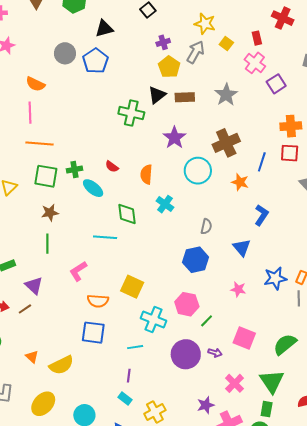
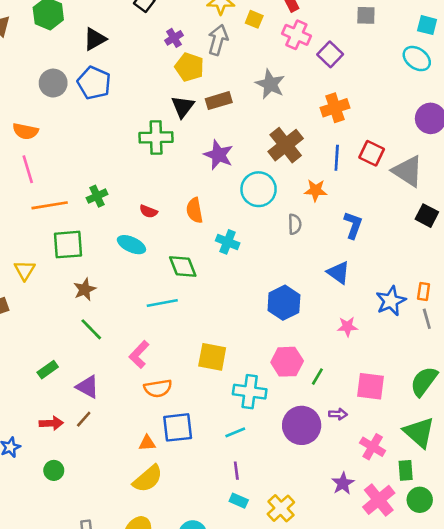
orange cross: (291, 126) -> (335, 108), moved
red square: (290, 153) -> (372, 153), moved, turned 36
green cross: (75, 170) -> (97, 196), moved
gray semicircle: (206, 227) -> (295, 224), moved
green line: (47, 244) -> (91, 329), turned -30
orange semicircle: (98, 301) -> (158, 388), moved
orange triangle: (32, 357) -> (147, 443), moved, turned -32
green rectangle: (267, 409) -> (406, 470), moved

